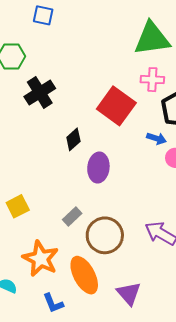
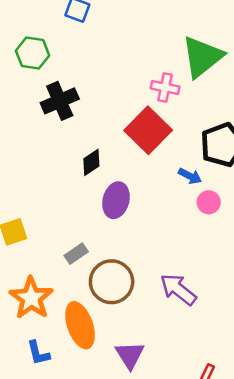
green triangle: (152, 39) -> (202, 57), turned -39
pink cross: (152, 80) -> (165, 87), moved

